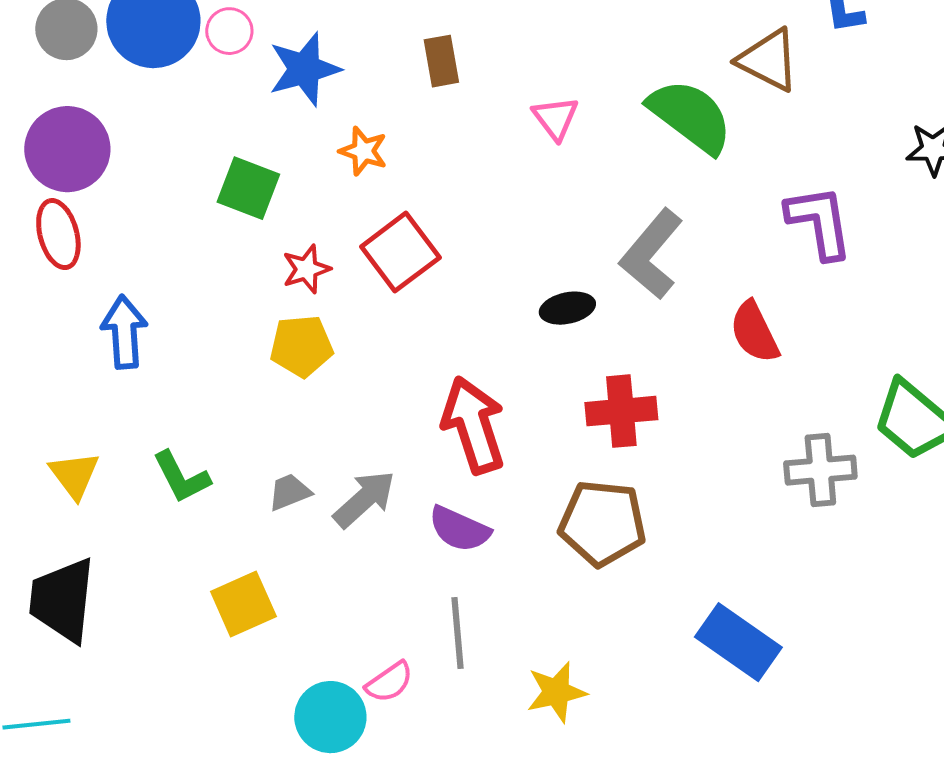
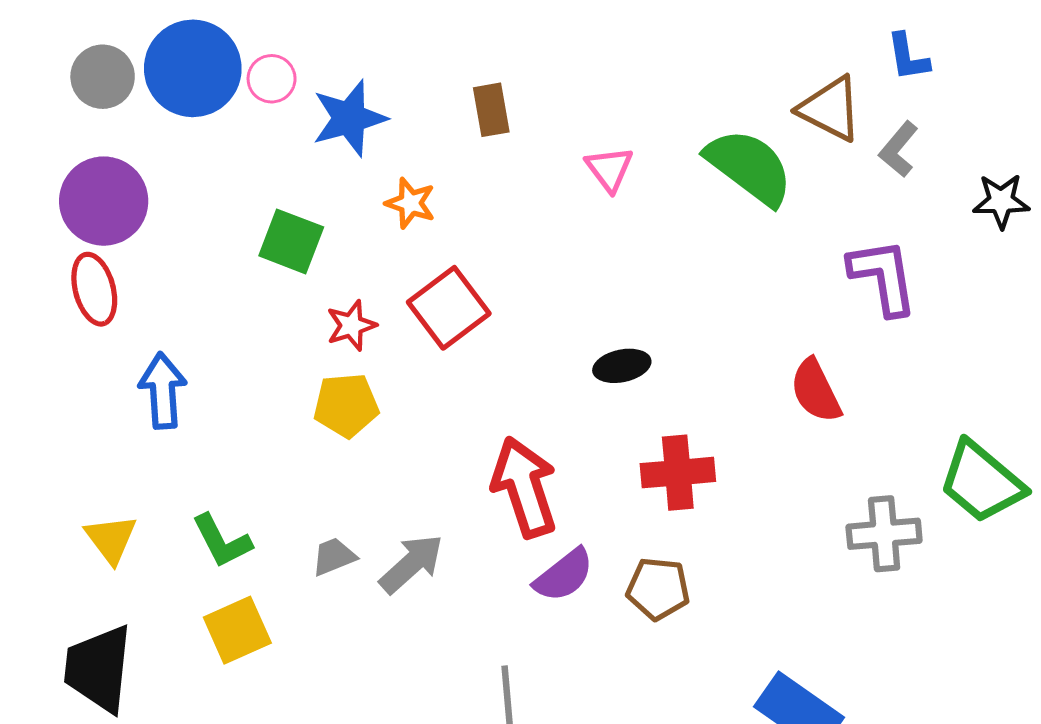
gray L-shape: (651, 254) -> (899, 149), moved, size x0.6
brown pentagon: (602, 523) -> (658, 589), size x0.7
purple semicircle: (459, 529) -> (564, 575), moved, turned -62
yellow square: (243, 604) -> (237, 630), moved

